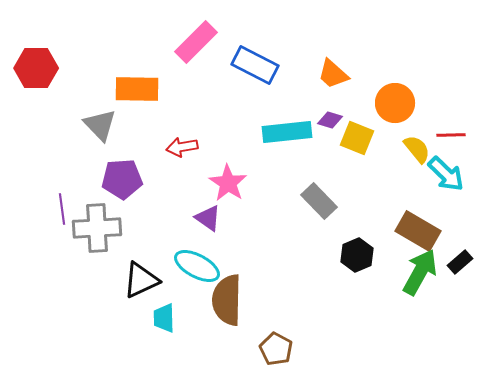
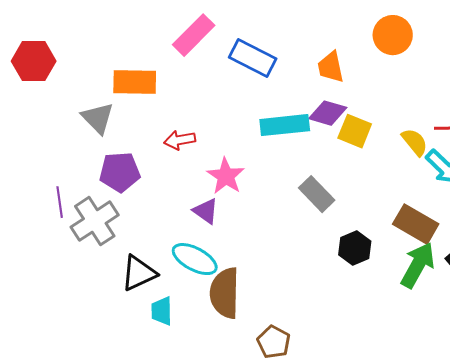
orange trapezoid: (333, 74) -> (331, 67), turned 36
orange circle: (395, 103) -> (393, 35), moved
purple diamond: (330, 120) -> (328, 113), size x1.5
gray cross: (97, 228) -> (95, 221), turned -30

